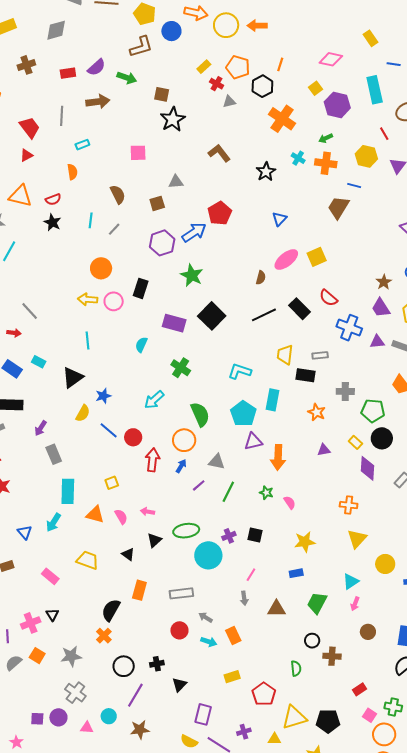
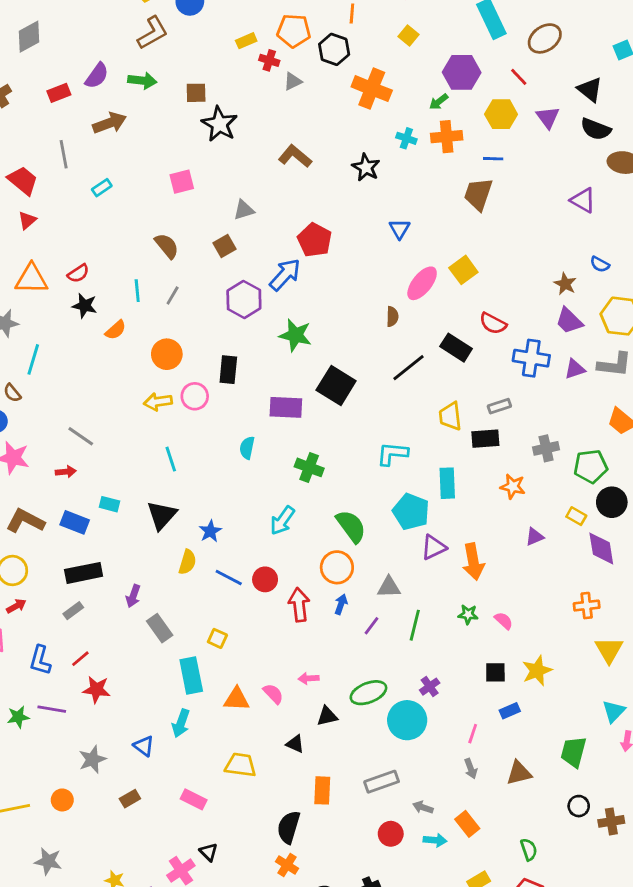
yellow rectangle: (204, 67) -> (246, 41), turned 32
purple hexagon: (337, 105) -> (462, 72), moved
orange semicircle: (72, 172) -> (116, 330), moved, turned 70
yellow square: (112, 483) -> (217, 638), moved, turned -32
black square: (255, 535) -> (495, 672), moved
black triangle: (154, 540) -> (327, 716), turned 42
blue rectangle: (296, 573) -> (510, 711), moved
green semicircle: (296, 668) -> (529, 849), moved

